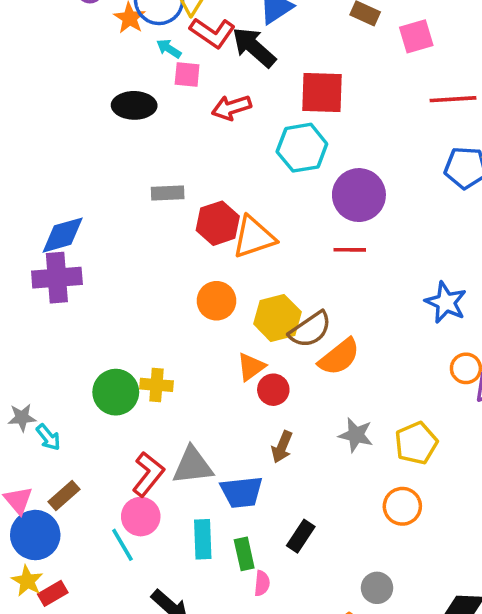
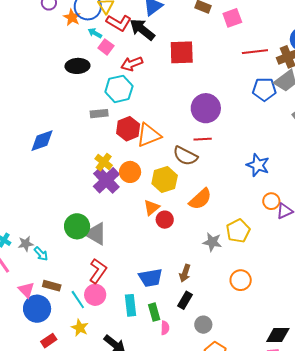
pink square: (187, 75) -> (106, 47), turned 35
cyan hexagon: (302, 148) -> (119, 89), moved
purple cross: (57, 278) -> (106, 180), moved, turned -36
brown semicircle: (310, 330) -> (185, 156), moved, turned 65
yellow cross: (156, 385) -> (104, 162), moved, turned 36
yellow pentagon: (416, 443) -> (238, 231), moved
brown arrow: (282, 447) -> (185, 273), moved
gray triangle: (193, 466) -> (96, 234), moved, turned 40
brown rectangle: (64, 495) -> (52, 286), turned 60
cyan line: (122, 545) -> (78, 300), moved
yellow star: (27, 581) -> (80, 328), moved
gray circle: (377, 588) -> (203, 325), moved

